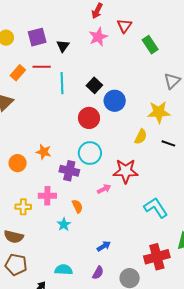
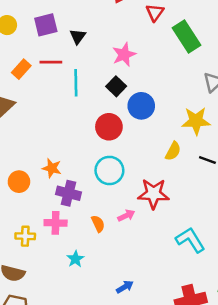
pink star: (98, 37) -> (124, 55), moved
green rectangle: (150, 45) -> (186, 37), size x1.4
purple cross: (69, 171) -> (68, 193), moved
orange semicircle: (77, 206) -> (98, 224), moved

